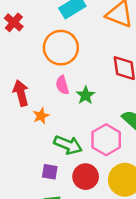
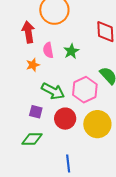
pink semicircle: (62, 85) -> (48, 50), moved
red arrow: (21, 93) -> (28, 32), moved

